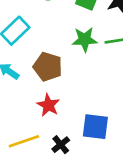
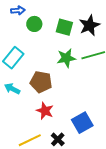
blue square: (95, 127) -> (82, 123), turned -30

